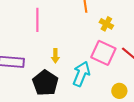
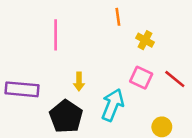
pink square: (103, 53) -> (141, 78), size x0.7

